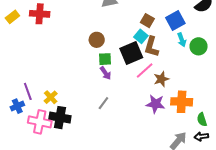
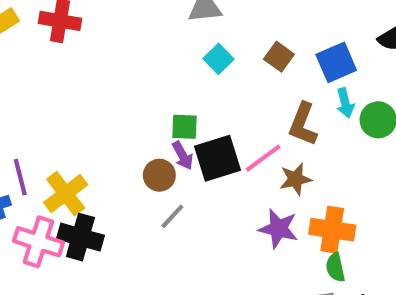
cyan square: (141, 36) -> (219, 59), moved
brown circle: (97, 40) -> (159, 175), moved
brown L-shape: (151, 47) -> (303, 124), moved
black square: (131, 53) -> (218, 158), moved
yellow cross: (51, 97) -> (66, 194), size x1.5
green semicircle: (202, 120) -> (335, 267), moved

